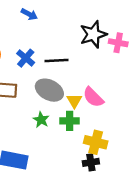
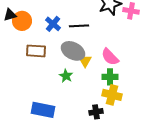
yellow triangle: (74, 101) -> (85, 61), moved
green cross: (70, 121) -> (110, 77), moved
black cross: (91, 162) -> (96, 112), moved

